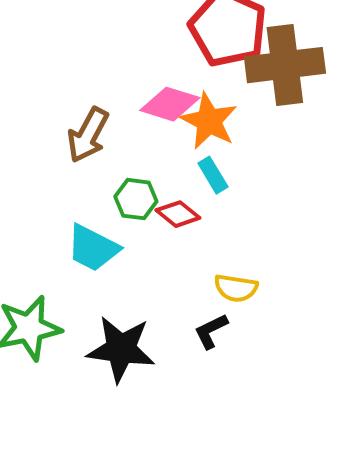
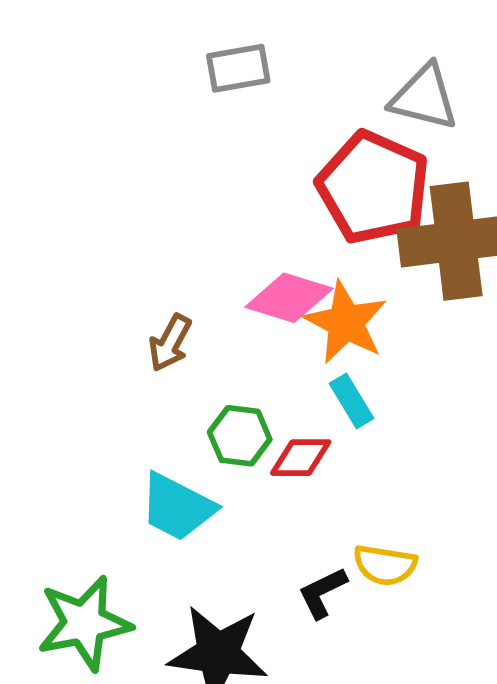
brown arrow: (88, 135) -> (170, 343), size x0.7
red diamond: (178, 214) -> (301, 458), turned -39
black L-shape: (211, 331) -> (322, 593), moved

